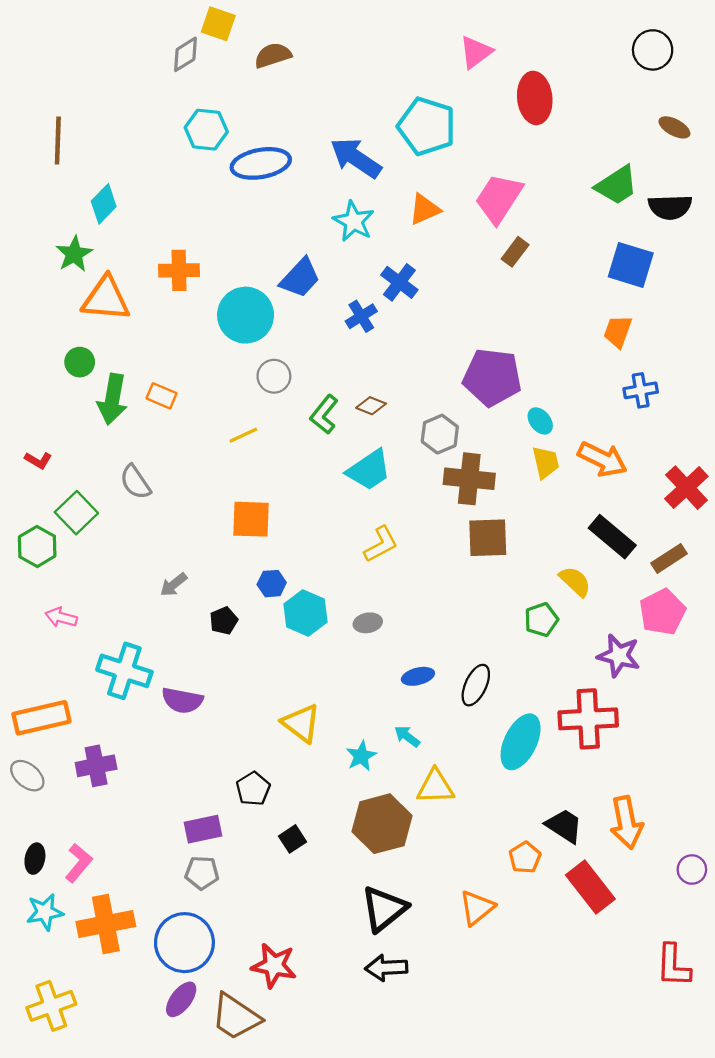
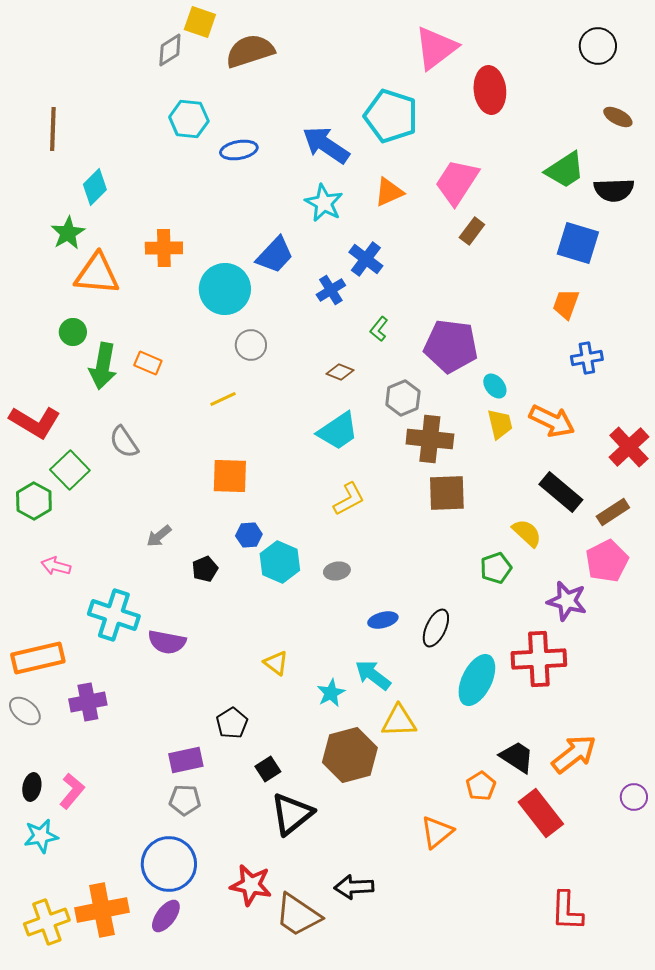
pink triangle: (476, 52) -> (436, 48), size x1.4
brown semicircle: (273, 55) -> (250, 51), size x1.4
blue ellipse: (261, 163) -> (239, 150), size x0.7
green L-shape: (324, 414) -> (379, 329), moved, size x0.7
red L-shape: (38, 460) -> (35, 422), size x2.0
yellow triangle: (301, 723) -> (276, 663), size x0.7
cyan arrow: (407, 736) -> (373, 675), size x1.5
orange arrow: (626, 823) -> (574, 754), turned -117
black triangle: (384, 909) -> (292, 814), moved
orange cross: (106, 924) -> (102, 910), moved
red L-shape: (673, 966) -> (567, 911), moved
brown trapezoid: (236, 1017) -> (298, 915), moved

